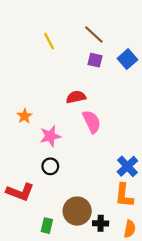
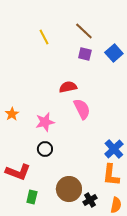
orange star: (25, 116) -> (12, 114), moved
black cross: (101, 223) -> (90, 200), turned -32
green rectangle: (47, 226) -> (32, 197), moved

